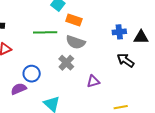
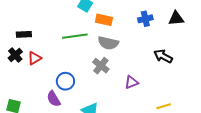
blue cross: (119, 32) -> (145, 19), moved
black triangle: (141, 37) -> (176, 18), moved
purple semicircle: (19, 89) -> (54, 99), turned -91

